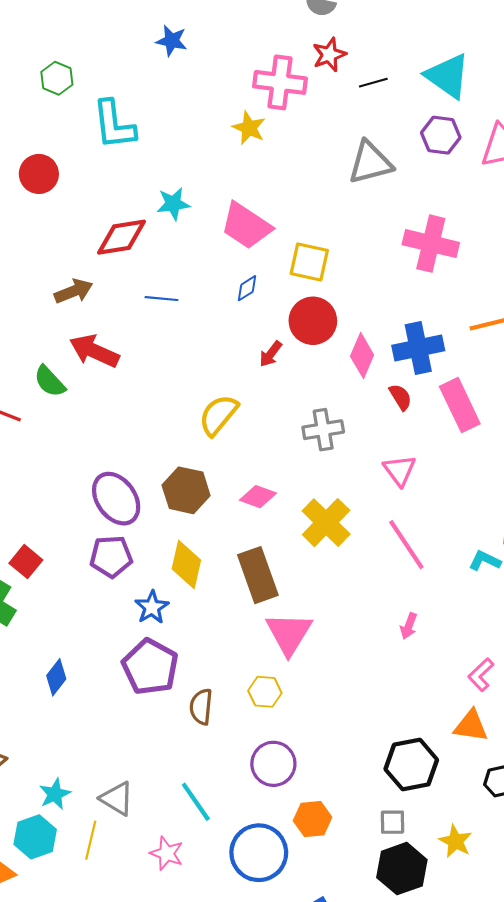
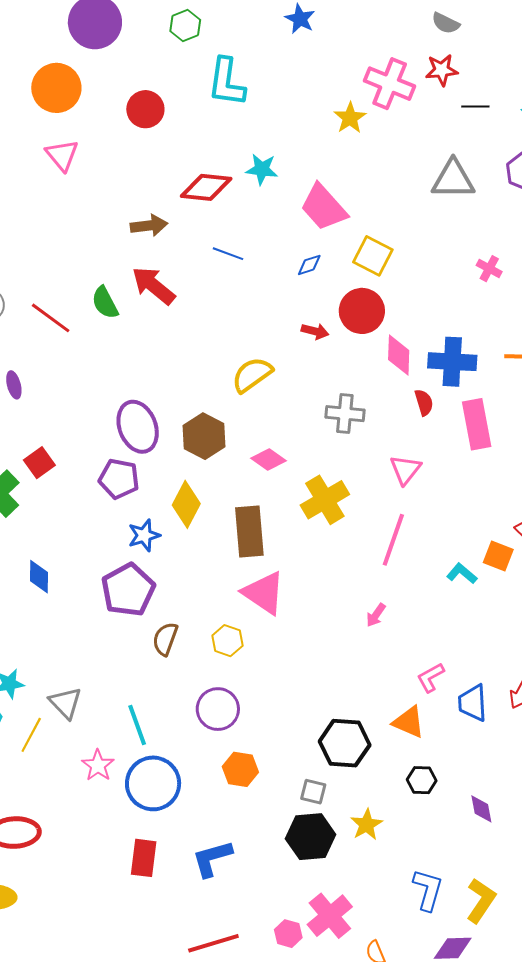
pink cross: (431, 244) -> (489, 269), size x0.5
red arrow: (271, 354) -> (315, 331), turned -128
pink diamond: (362, 356) -> (399, 355), turned -36
pink line: (406, 545) -> (393, 540), turned 38
pink triangle: (289, 633) -> (264, 593), turned -42
blue diamond: (56, 677) -> (39, 577), turned -52
blue circle: (259, 853) -> (153, 783), moved

